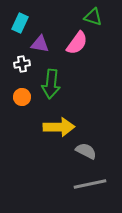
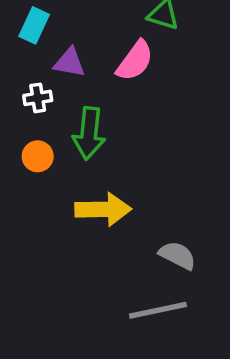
gray semicircle: (86, 151) -> (177, 255), moved

